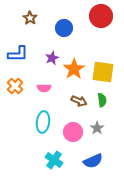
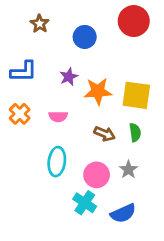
orange star: (74, 69) -> (98, 91), turned 30
cyan cross: (54, 160) -> (85, 203), moved

